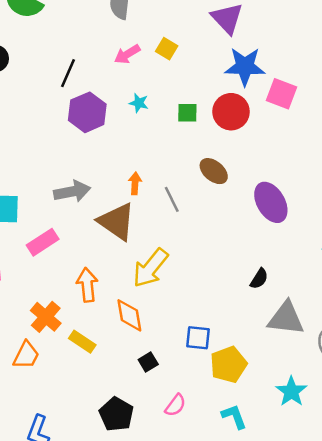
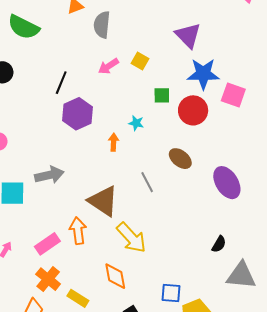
cyan star: (139, 103) -> (136, 123), moved
green square: (187, 113) -> (162, 95), moved
orange arrow: (135, 183) -> (114, 142), moved
gray arrow: (72, 191) -> (49, 175), moved
pink rectangle: (43, 242) -> (47, 244), moved
yellow arrow: (150, 268) -> (131, 238), turned -80
orange arrow: (87, 285) -> (78, 231), moved

